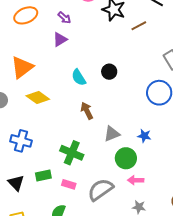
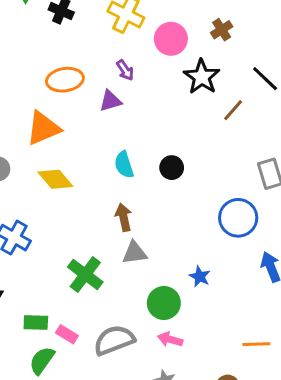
orange ellipse: (26, 15) -> (65, 80), moved
brown line: (139, 26) -> (233, 110), turned -35
gray triangle: (112, 134) -> (135, 253), moved
green rectangle: (43, 175) -> (36, 322), moved
pink rectangle: (69, 184) -> (67, 334), moved

